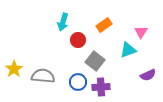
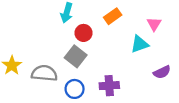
gray square: (95, 61) -> (76, 56), moved
blue circle: (78, 82) -> (75, 89), moved

